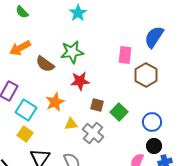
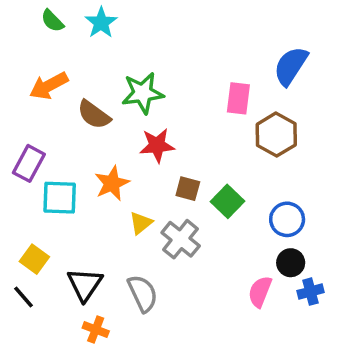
cyan star: (78, 13) -> (101, 23), moved
cyan square: (26, 110) -> (60, 198), turned -30
yellow triangle: (71, 124) -> (141, 223), turned -32
yellow square: (25, 134) -> (34, 259), moved

